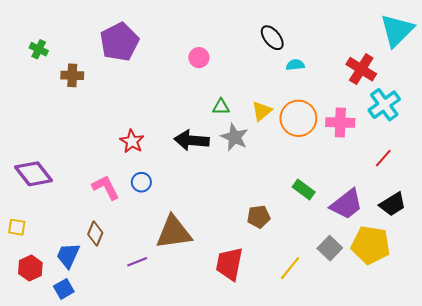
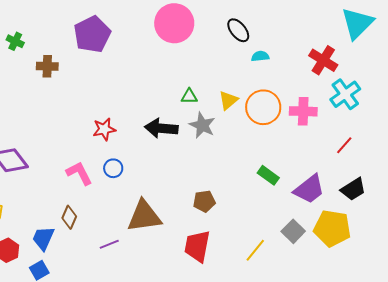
pink circle: (199, 58) -> (174, 23), moved, size x2.0
red star: (132, 141) -> (104, 129), turned 30
brown pentagon: (259, 217) -> (204, 201), moved

